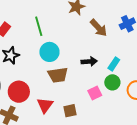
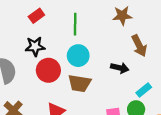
black arrow: (89, 61) -> (120, 68), moved
red circle: (19, 92) -> (48, 70), moved

